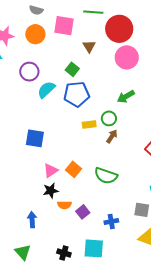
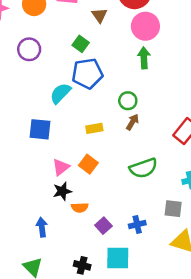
cyan semicircle: (46, 90) -> (60, 93), moved
green arrow: (126, 97) -> (144, 58), moved, turned 120
yellow rectangle: (89, 124) -> (94, 128), moved
green semicircle: (106, 176) -> (143, 168), moved, turned -35
purple square: (83, 212) -> (103, 226), moved

